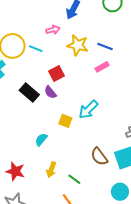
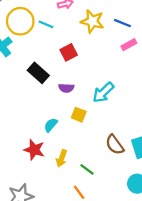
pink rectangle: (102, 67) -> (129, 45), moved
purple semicircle: (50, 92) -> (66, 88), moved, turned -48
yellow square: (65, 121) -> (79, 115), moved
red star: (15, 171) -> (34, 150), moved

